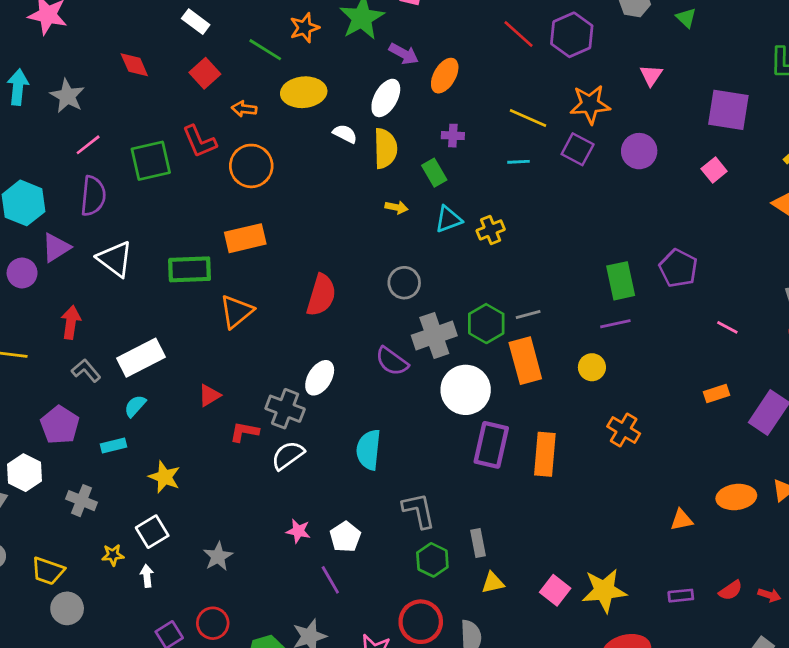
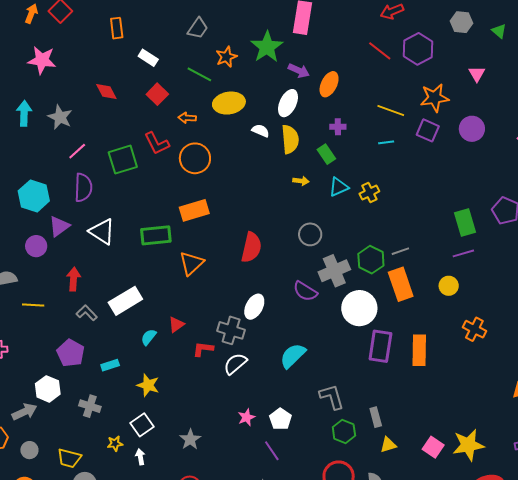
cyan semicircle: (135, 406) -> (149, 337), moved
cyan semicircle: (369, 450) -> (293, 356), turned 44
pink star: (298, 531) -> (246, 417), turned -30

